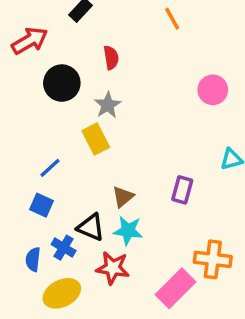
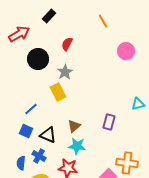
red semicircle: (111, 58) -> (67, 44), turned -144
pink circle: (213, 90) -> (126, 51), moved
black triangle: (91, 227) -> (48, 135), moved

